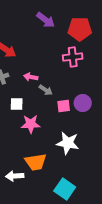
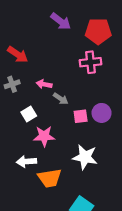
white square: (17, 104) -> (29, 114), turned -32
white arrow: (15, 176) -> (26, 162), moved

